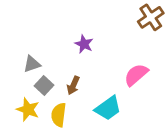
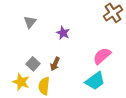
gray triangle: (32, 64) -> (30, 22), moved, turned -32
cyan trapezoid: (108, 108) -> (95, 81), moved

